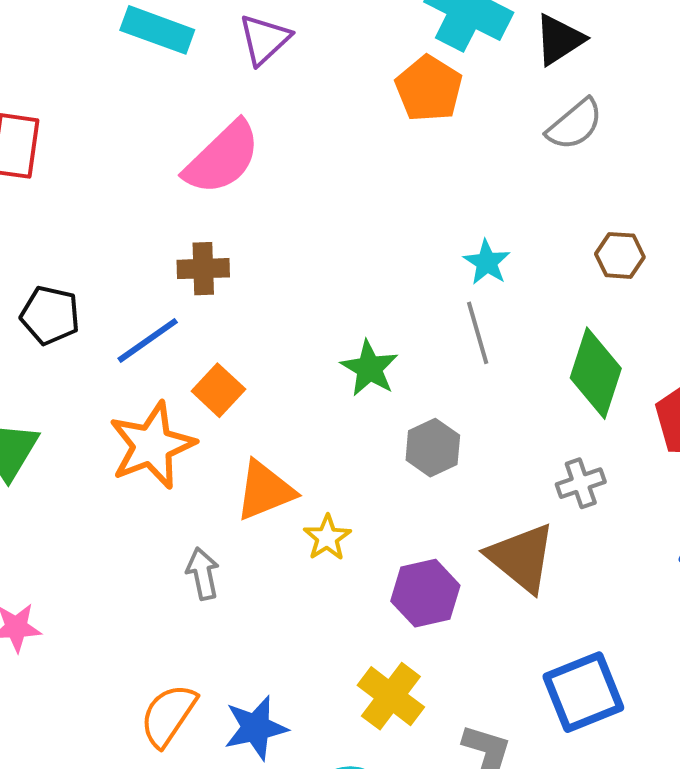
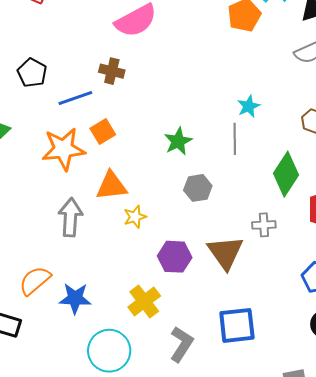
gray arrow: (203, 574) -> (70, 217), size x1.5

